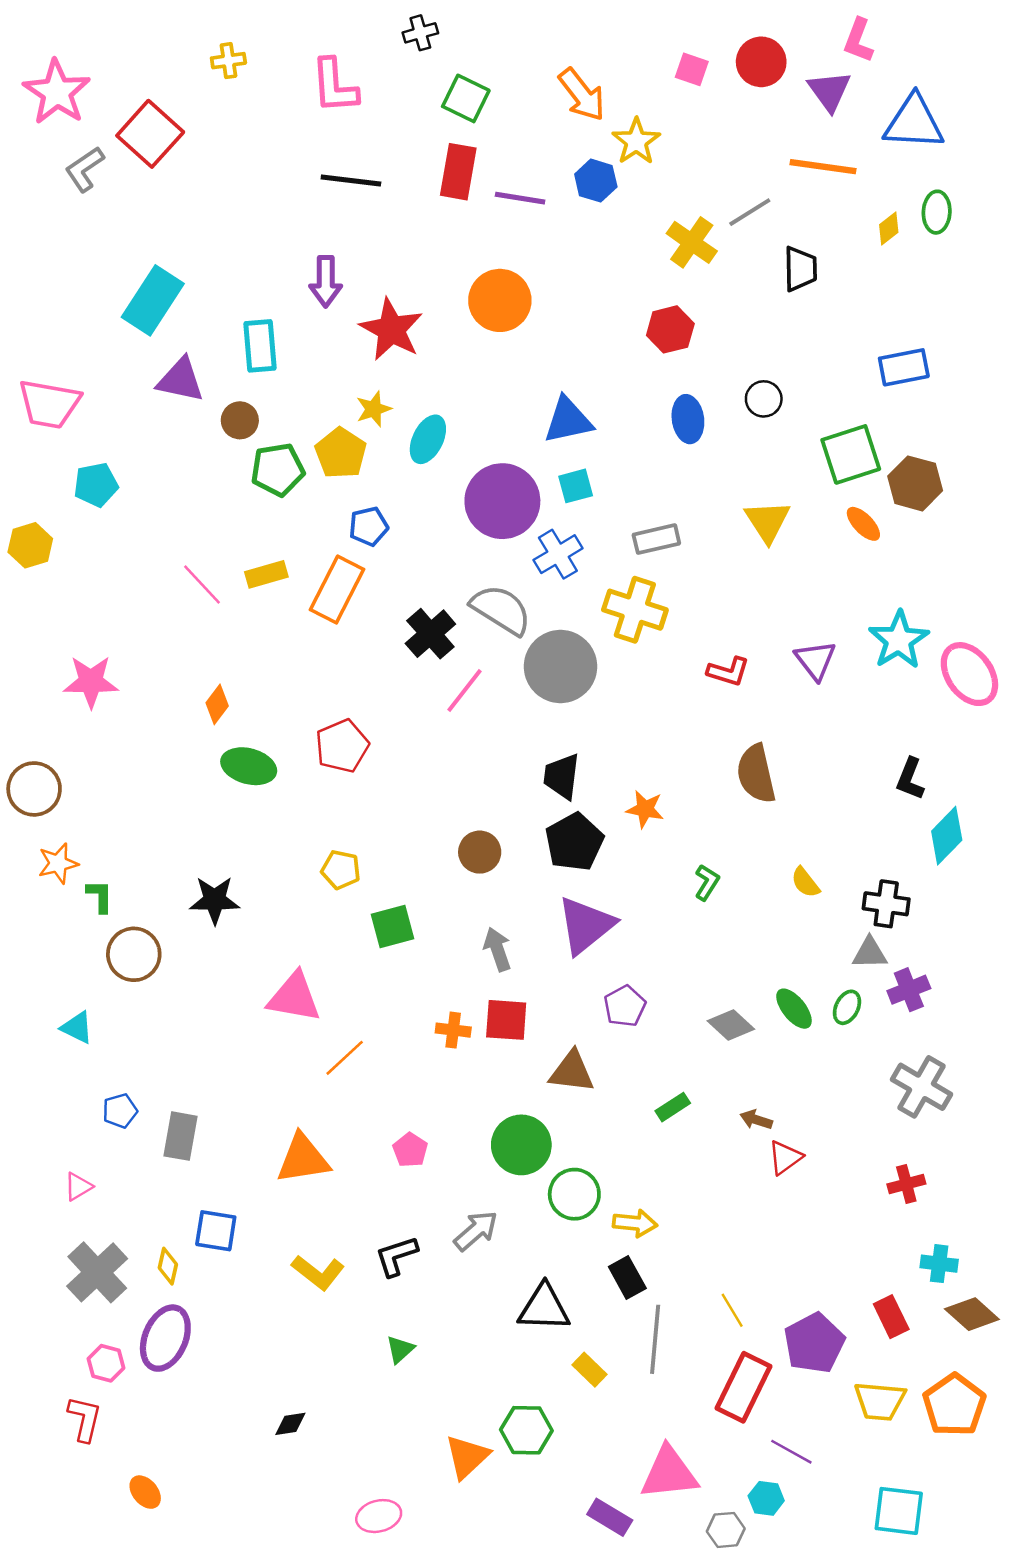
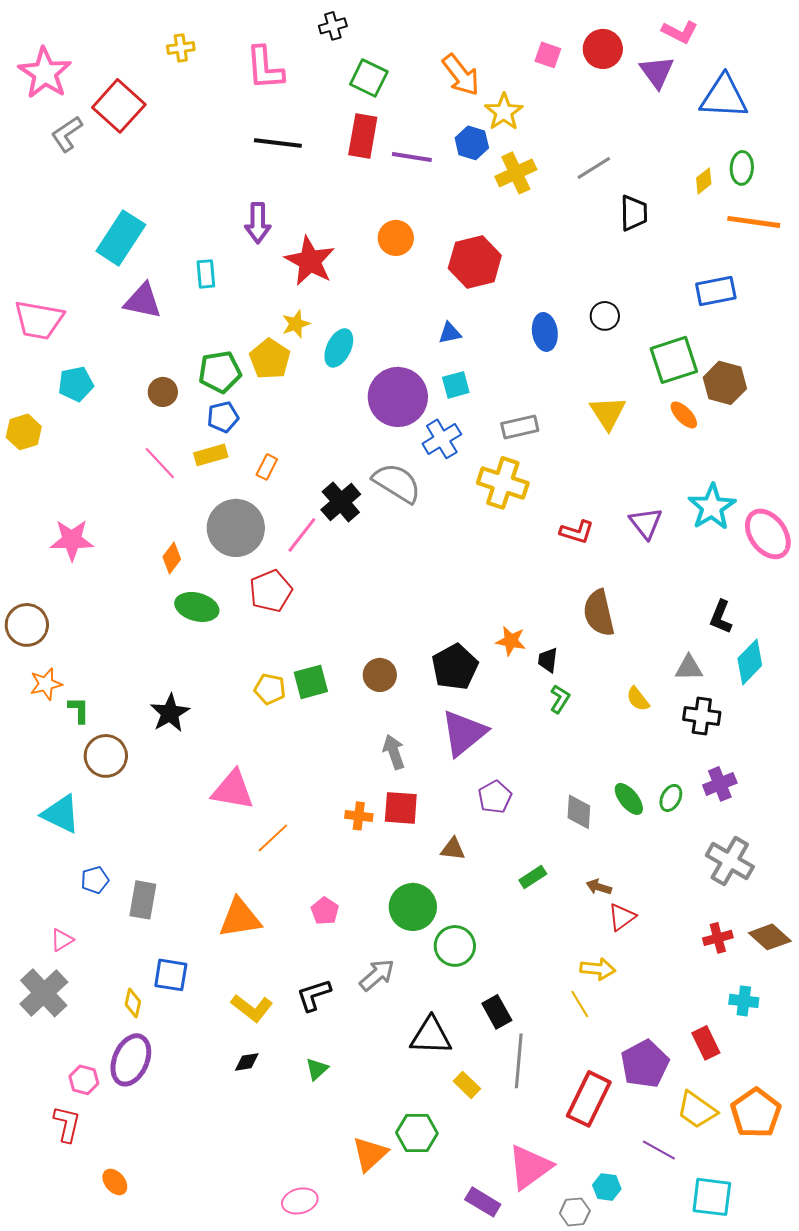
pink L-shape: (858, 40) -> (680, 32), turned -84
orange line: (823, 167) -> (754, 222), moved
yellow cross: (692, 242) -> (516, 173), moved, turned 30
orange circle: (500, 300) -> (396, 238), size x0.7
red hexagon: (670, 329) -> (475, 262), moved, size x1.4
cyan rectangle: (260, 346) -> (206, 274), size x0.7
brown circle: (240, 420) -> (163, 392), moved
blue triangle: (568, 420) -> (450, 333), size x0.6
blue pentagon: (369, 526) -> (223, 417), moved
orange rectangle: (337, 589) -> (267, 467), size x0.5
gray circle: (560, 666) -> (236, 528), moved
pink line: (465, 690) -> (302, 535), moved
black trapezoid: (562, 776) -> (548, 660), moved, size x0.7
black star: (215, 900) -> (170, 713), turned -30
green square: (393, 927) -> (311, 682), moved
gray triangle: (870, 953) -> (689, 668), moved
gray diamond: (731, 1025) -> (579, 812), turned 51
cyan triangle: (77, 1028) -> (61, 814), size x1.5
brown triangle: (572, 1072) -> (453, 849), size x0.7
yellow arrow: (635, 1223) -> (598, 969), moved
gray cross: (97, 1272) -> (44, 993), moved
yellow line: (732, 1310) -> (580, 1004), moved
brown diamond: (972, 1314) -> (770, 937), moved
yellow trapezoid: (880, 1401) -> (697, 1110), turned 30
black diamond: (290, 1424) -> (247, 1062), moved
purple line: (791, 1452) -> (659, 1150), moved
pink triangle: (669, 1473) -> (530, 1167), turned -30

